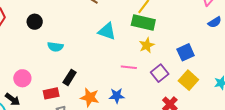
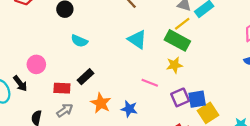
blue square: (186, 52) -> (197, 99), moved

